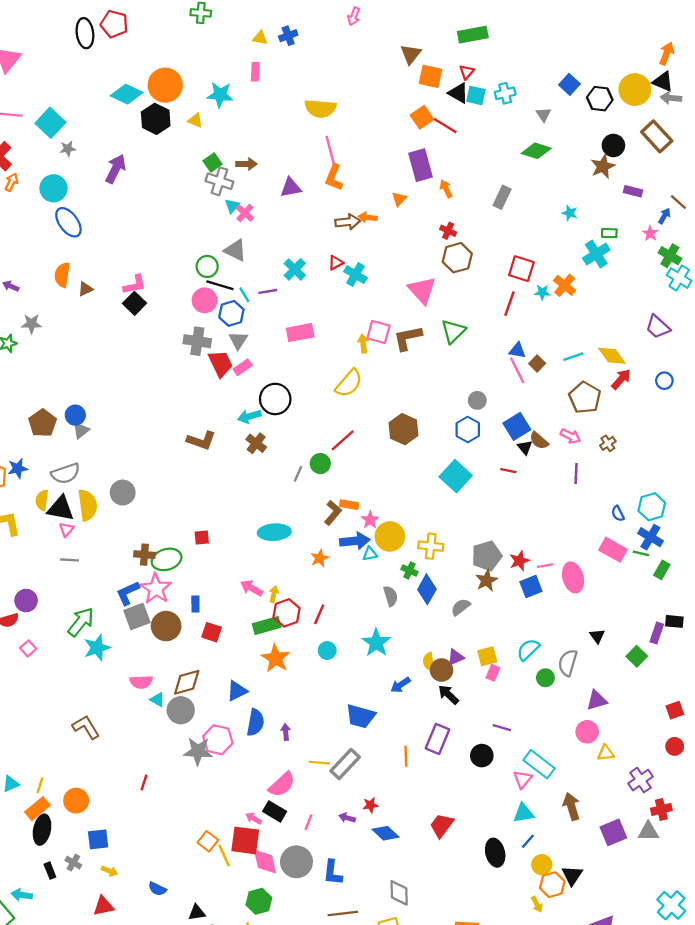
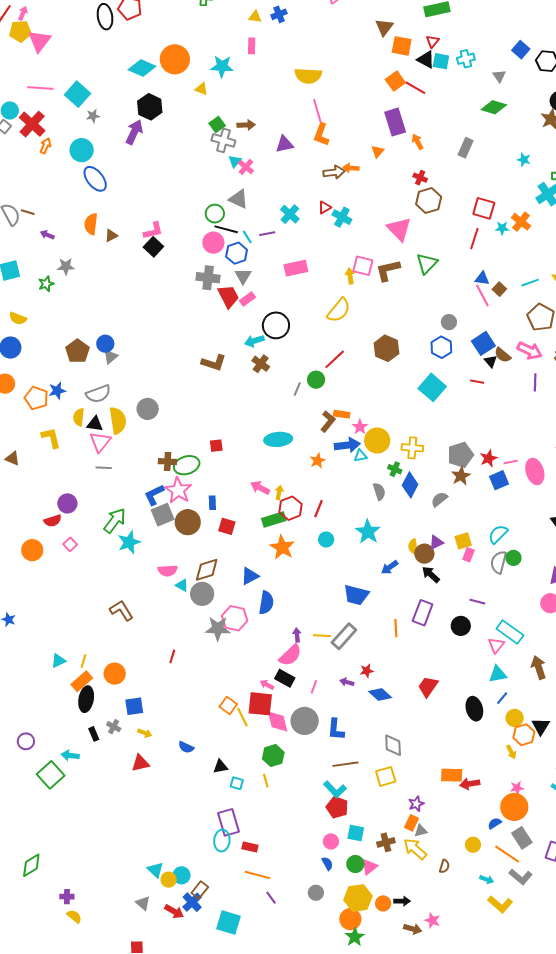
black hexagon: (156, 119) -> (150, 107), moved
pink arrow: (571, 436) -> (530, 351), size x1.4
black triangle: (61, 508) -> (95, 424), size x0.7
pink triangle: (66, 530) -> (100, 442), size x1.6
gray semicircle: (568, 663) -> (499, 562), moved
purple arrow: (286, 732) -> (297, 635), moved

